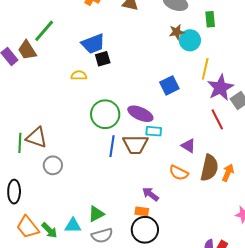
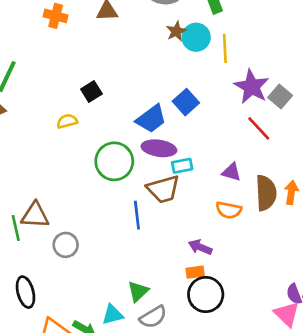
blue trapezoid: (93, 44) -> (151, 119), moved
yellow line: (205, 69) -> (225, 48), moved
blue line: (112, 146) -> (137, 215), moved

